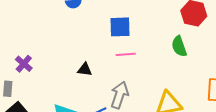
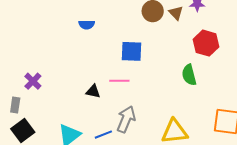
pink line: (126, 54) -> (119, 81), moved

